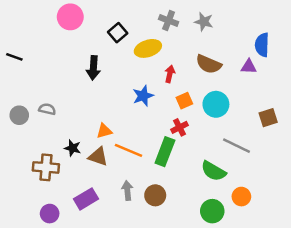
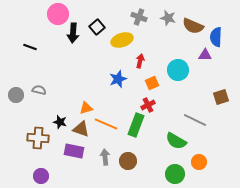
black line: (14, 57) -> (30, 47), moved
brown semicircle: (209, 64) -> (193, 26), moved
black arrow: (93, 68) -> (73, 33), moved
cyan circle: (216, 104) -> (178, 70), moved
purple rectangle: (86, 199) -> (74, 151), moved, turned 42

